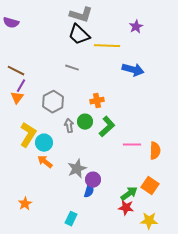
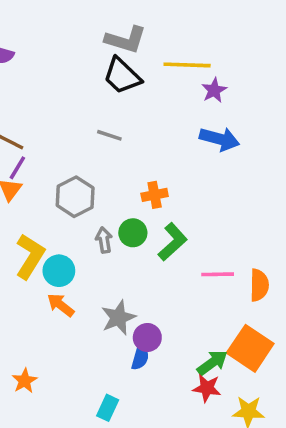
purple star: (136, 27) -> (214, 90), moved
yellow line: (107, 46) -> (187, 65), moved
orange square: (150, 186) -> (250, 348), size x1.4

